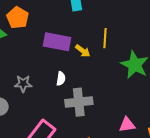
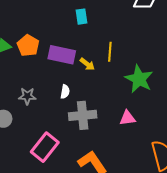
orange pentagon: (18, 18) -> (28, 45), moved
pink triangle: (127, 125) -> (127, 118), moved

